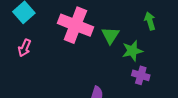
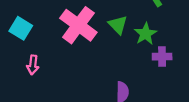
pink cross: (75, 25) -> (78, 25), turned 32

